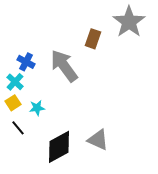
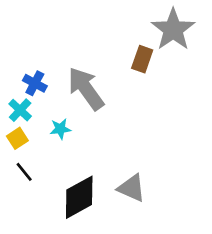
brown rectangle: (93, 39) -> (142, 59), moved
cyan star: (37, 108) -> (60, 129), moved

